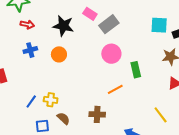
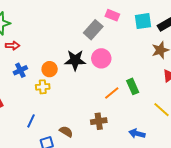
pink rectangle: (90, 14) -> (112, 15), moved
black star: (63, 26) -> (75, 60), moved
green rectangle: (136, 70) -> (133, 86), moved
yellow cross: (51, 100) -> (43, 87), moved

